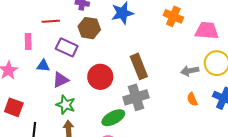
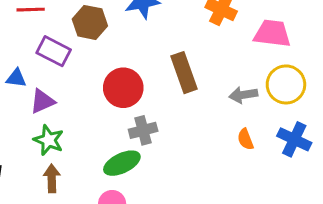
brown rectangle: (139, 66) -> (184, 73), moved
red circle: (100, 77) -> (123, 88), moved
gray cross: (136, 97) -> (143, 130), moved, size x0.7

